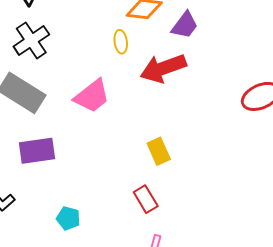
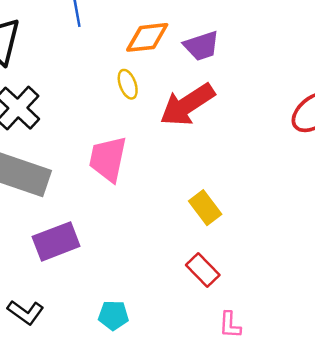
purple trapezoid: (185, 25) -> (201, 46), turned 48
pink trapezoid: (92, 96) -> (108, 159), turned 153

